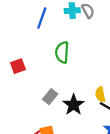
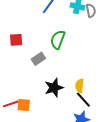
gray rectangle: (50, 97) -> (38, 59), moved

